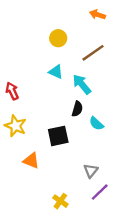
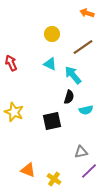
red arrow: (12, 91) -> (11, 63), moved
cyan semicircle: (96, 124) -> (86, 110), turned -56
orange triangle: (31, 161) -> (28, 170), moved
gray triangle: (91, 171) -> (81, 152), turned 40

